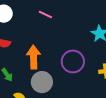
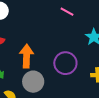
pink line: (45, 14) -> (67, 12), moved

